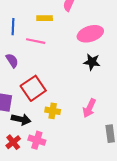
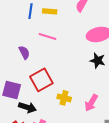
yellow rectangle: (45, 18) -> (50, 11), moved
blue line: (13, 27) -> (31, 11), moved
yellow cross: (53, 111) -> (64, 98), moved

